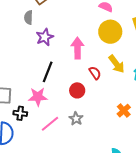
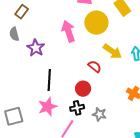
pink arrow: (77, 48) -> (68, 31), moved
black cross: (20, 113) -> (77, 108), moved
gray star: (76, 119) -> (99, 114), moved

